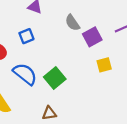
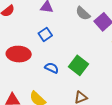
blue semicircle: (25, 74) -> (52, 68), size x0.6

